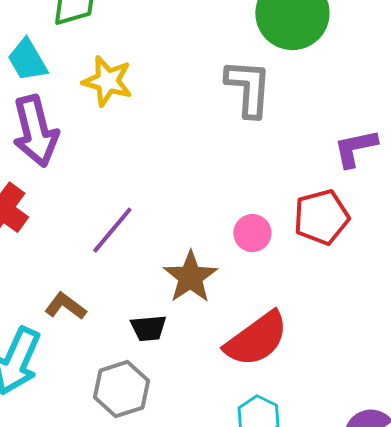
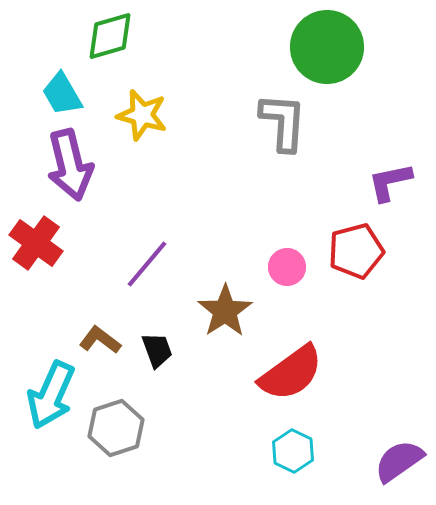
black trapezoid: (148, 328) -> (157, 350), moved, turned -105
gray hexagon: (121, 389) -> (116, 428), moved

